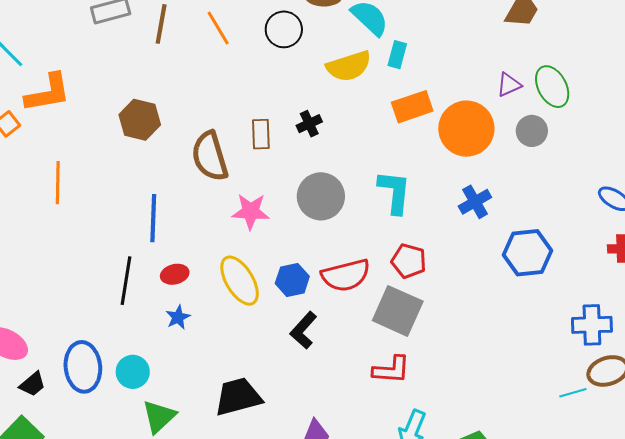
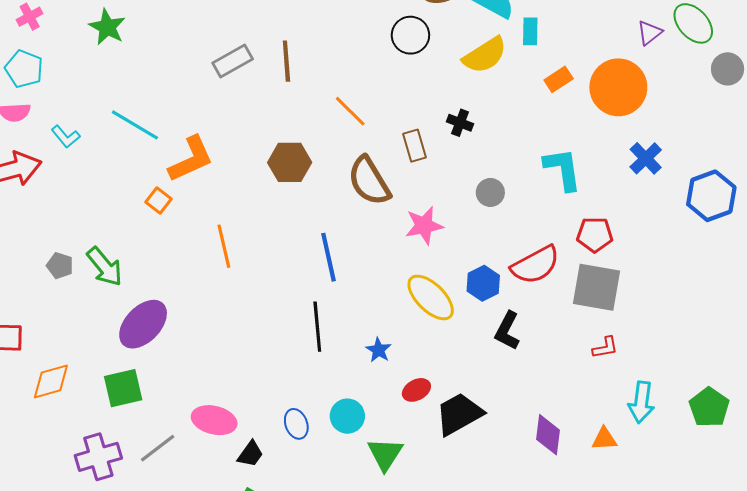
orange line: (218, 28) -> (350, 111), moved
orange rectangle: (412, 107) -> (559, 79), size x0.7
black cross: (309, 124) -> (460, 123), turned -30
gray circle: (532, 131) -> (728, 69), moved
gray circle: (321, 196) -> (490, 192), size x0.6
red ellipse: (175, 274) -> (416, 390), moved
blue ellipse: (83, 367) -> (296, 424), size x0.6
red L-shape: (391, 370) -> (605, 348), size x0.7

